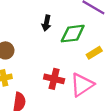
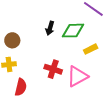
black arrow: (46, 23) -> (50, 28), moved

